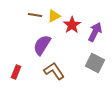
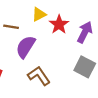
brown line: (35, 15) -> (11, 27), moved

